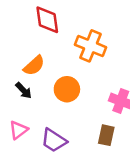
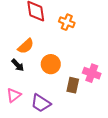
orange cross: (91, 46) -> (67, 22), moved, size x0.7
brown rectangle: (106, 135) -> (73, 85), moved

